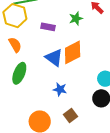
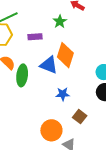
orange diamond: (73, 52) -> (65, 55), turned -30
green ellipse: (19, 73) -> (22, 75), moved

